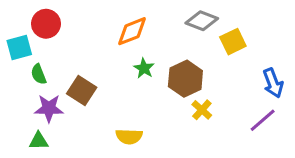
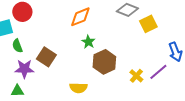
brown hexagon: (185, 79) -> (104, 62), moved
yellow cross: (202, 110) -> (136, 76), moved
purple line: (263, 120) -> (158, 72), moved

